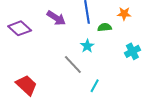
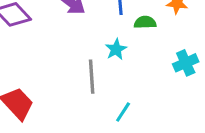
gray line: (73, 64) -> (92, 77), turned 35

